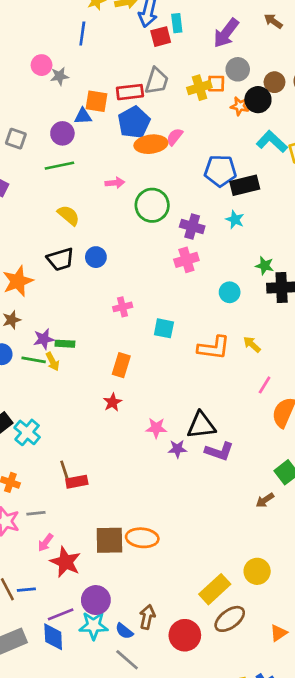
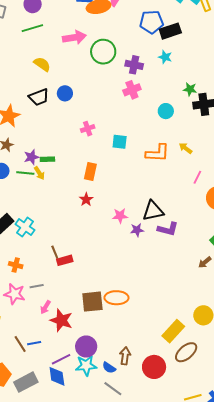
pink arrow: (115, 183) -> (74, 37), size x1.6

